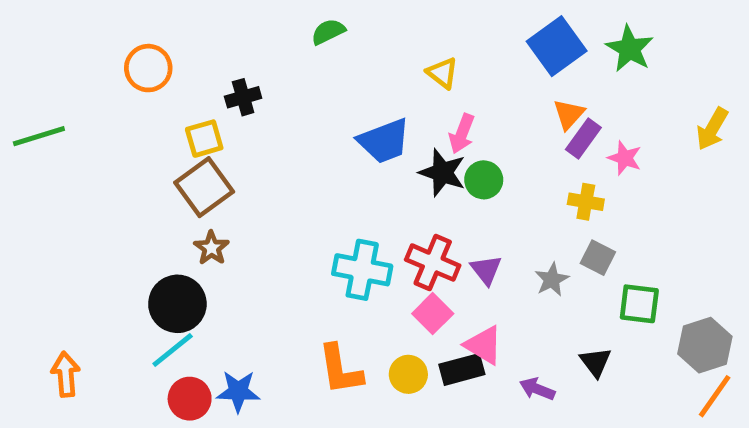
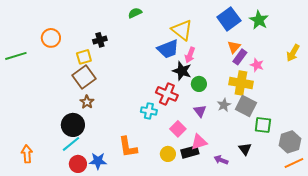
orange circle: (148, 68) -> (51, 38), moved
yellow triangle: (442, 73) -> (182, 30), size x1.6
blue trapezoid: (384, 141) -> (168, 49), moved
green circle: (484, 180) -> (199, 84), moved
yellow cross: (586, 202) -> (241, 83), size x1.6
gray square: (598, 258) -> (246, 106), size x1.5
red cross: (433, 263) -> (167, 94), moved
cyan cross: (362, 270) -> (149, 111), size x0.7
gray star: (552, 280) -> (224, 105), moved
pink triangle: (484, 345) -> (199, 142), turned -48
orange L-shape: (340, 369) -> (128, 147), moved
orange line: (715, 396) -> (294, 163), turned 30

